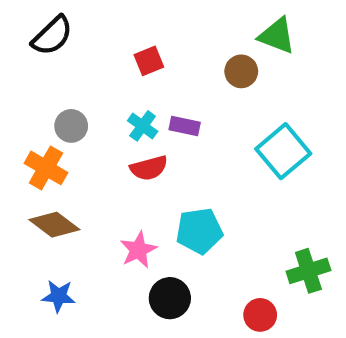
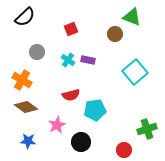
gray circle: (71, 126) -> (37, 52), moved
red semicircle: (149, 168) -> (71, 95), moved
pink star: (138, 250) -> (57, 125), moved

